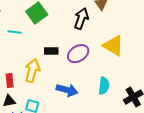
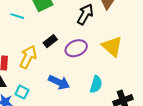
black rectangle: (51, 51) -> (50, 41), turned -48

